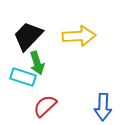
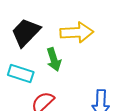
green arrow: (37, 63) -> (54, 59), moved

